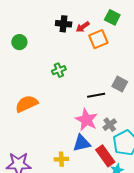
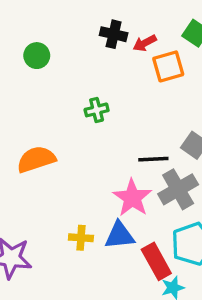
gray cross: (110, 125) -> (178, 189), moved, size x1.6
yellow cross: (61, 159) -> (81, 238), moved

